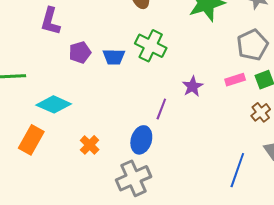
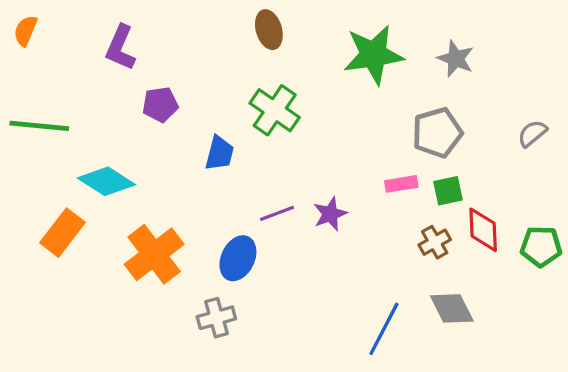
blue trapezoid: (114, 57) -> (219, 153), moved, turned -85
purple star: (193, 86) -> (330, 214), moved
purple line: (161, 109) -> (277, 213), turned 40
orange cross: (90, 145) -> (154, 254), size x1.8
gray cross: (133, 178) -> (216, 318), size x0.7

